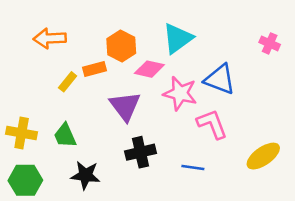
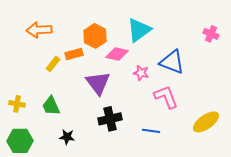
pink star: (180, 93) -> (141, 73), size x0.6
yellow cross: (22, 133) -> (17, 104), size x0.7
black star: (85, 175) -> (67, 137), size x0.7

